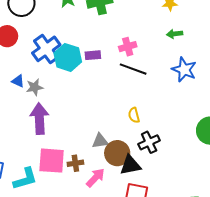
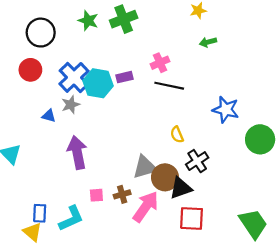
blue star: (184, 70) -> (226, 110), moved
gray star: (35, 87) -> (71, 105), moved
gray triangle: (100, 141) -> (145, 167), size x1.4
pink square: (52, 161) -> (96, 195), size x0.5
pink arrow: (95, 178) -> (146, 207), size x1.4

